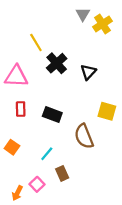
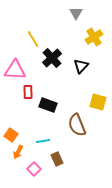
yellow cross: (102, 24) -> (94, 37), moved
red rectangle: (21, 109) -> (28, 92), moved
cyan line: (47, 154) -> (43, 141), turned 40
orange arrow: (17, 193) -> (18, 152), moved

